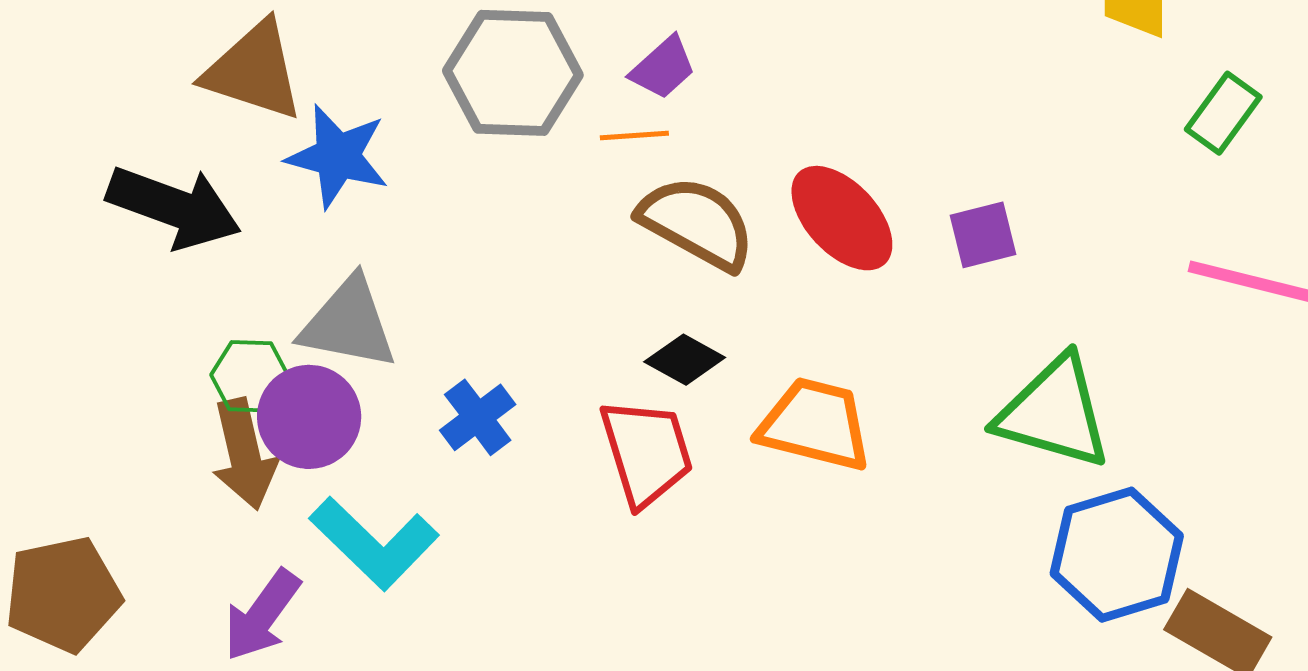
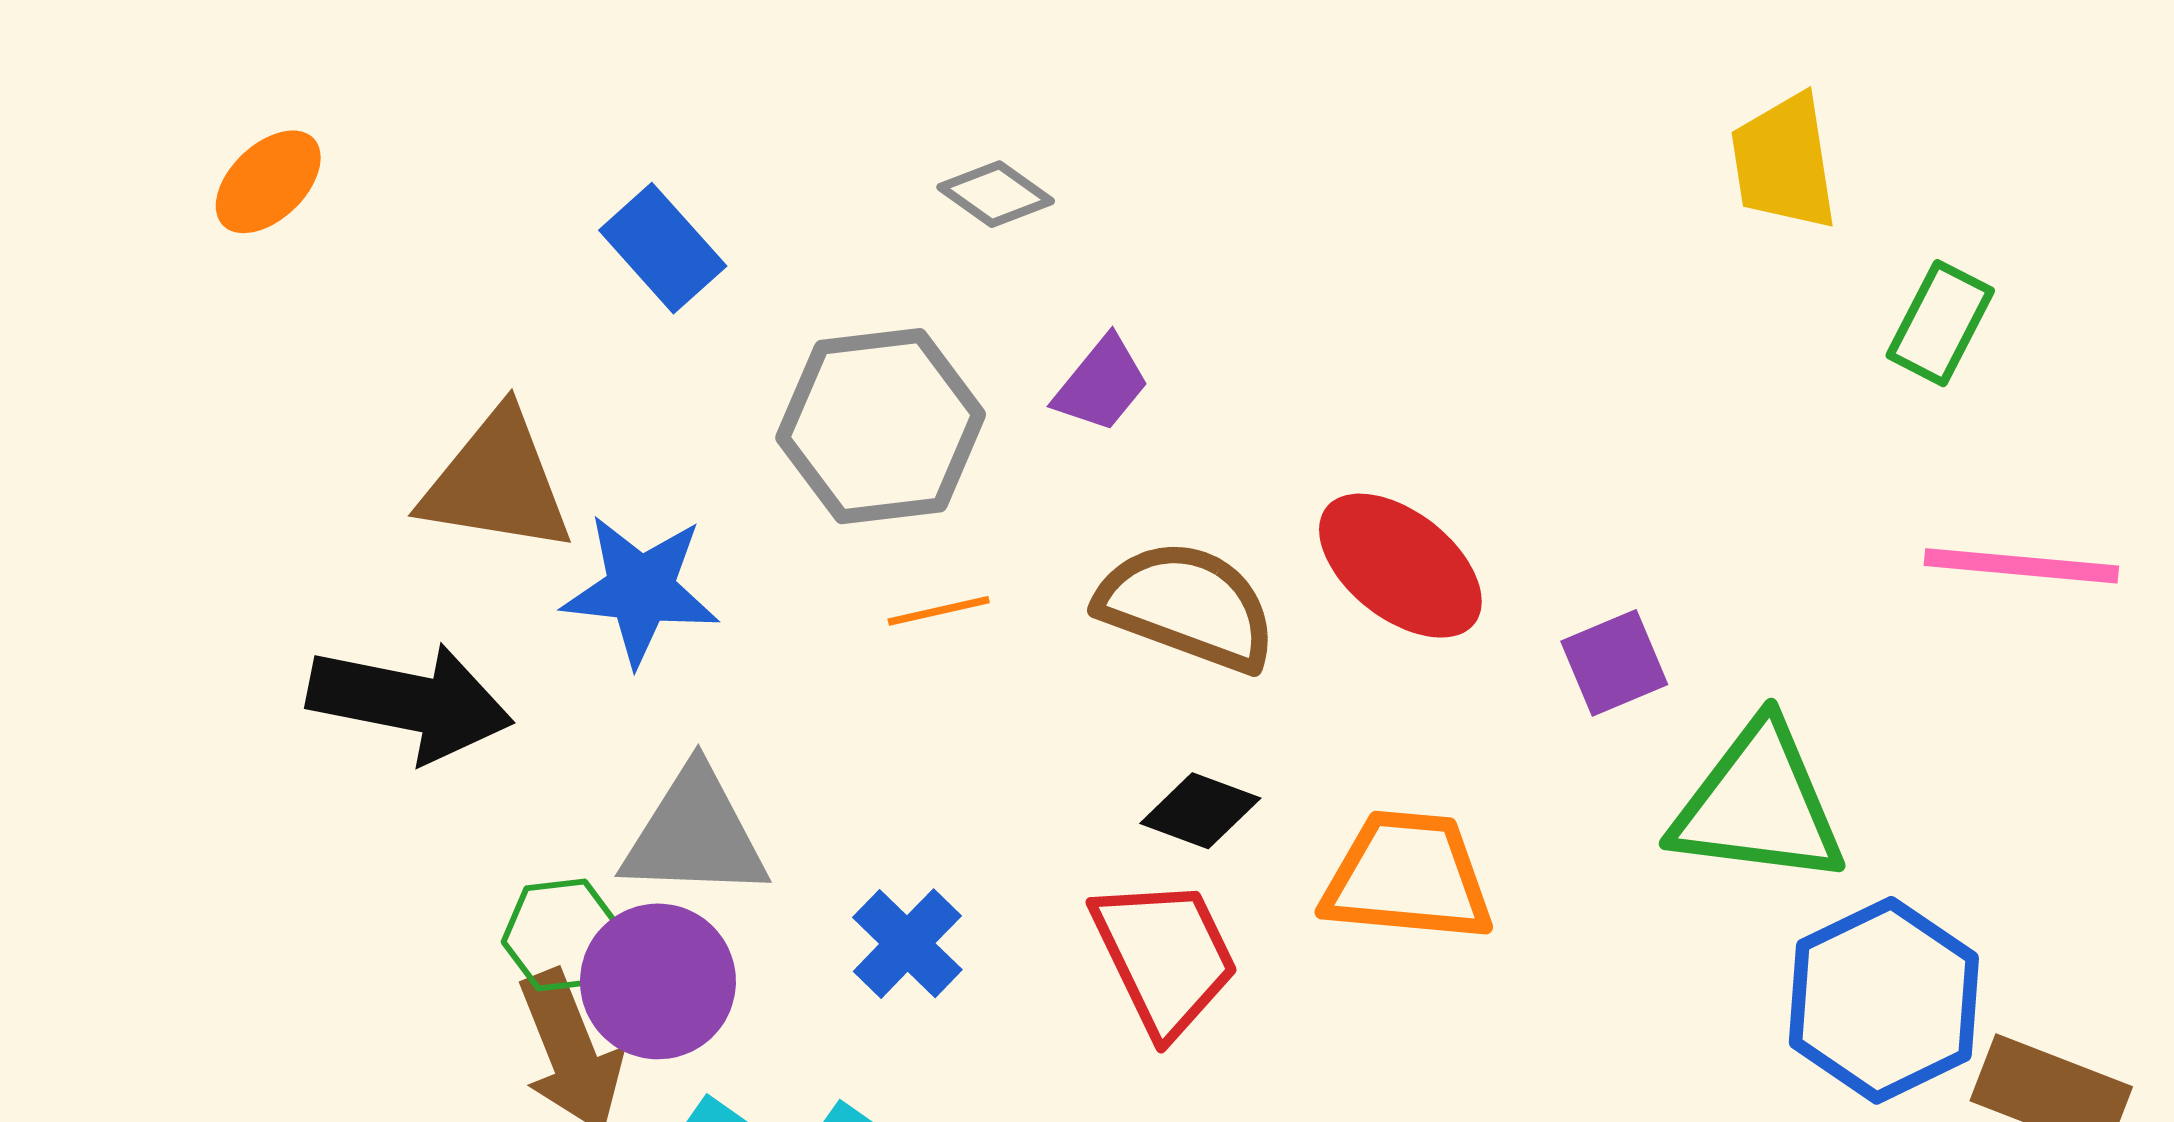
orange line: (634, 135) -> (939, 611), moved
purple square: (983, 235) -> (1614, 663), moved

